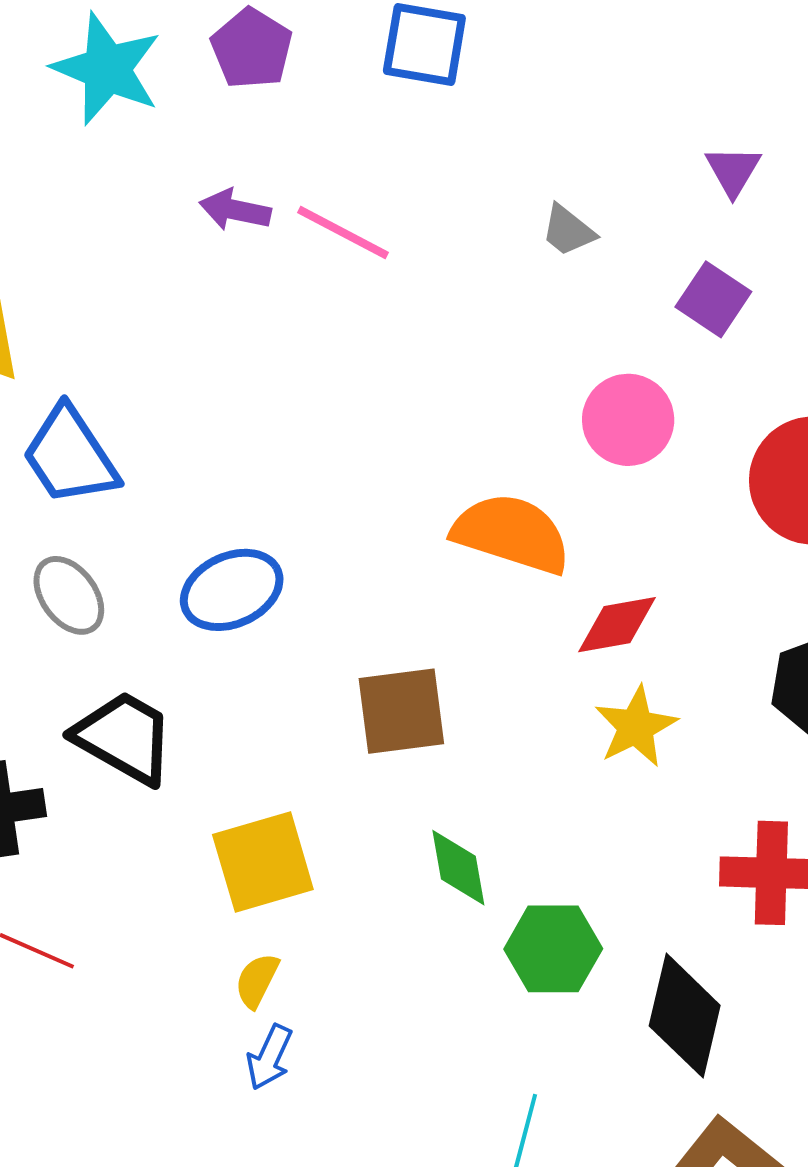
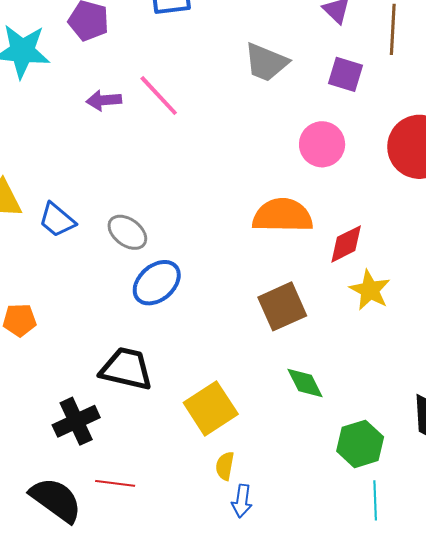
gray trapezoid: (568, 230) -> (266, 62), size x1.6
pink line: (343, 232) -> (159, 96), turned 36
blue trapezoid: (70, 456) -> (57, 220), moved, size x0.7
gray ellipse: (69, 595) -> (127, 232), moved
brown square: (401, 711) -> (282, 306), moved
green hexagon: (553, 949) -> (360, 444), moved

